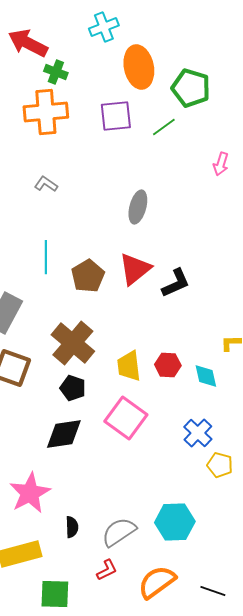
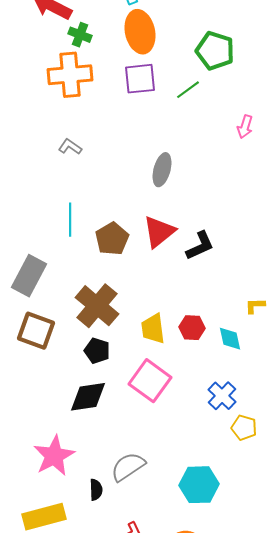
orange ellipse: (139, 67) -> (140, 32), moved
gray semicircle: (119, 532) -> (128, 467), moved

